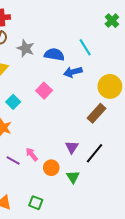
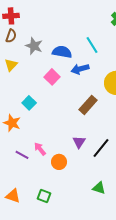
pink square: (44, 91) -> (52, 77), moved
cyan square: (13, 102) -> (29, 103), moved
brown rectangle: (97, 113) -> (88, 105), moved
green triangle: (73, 177) -> (99, 188), moved, turned -40

